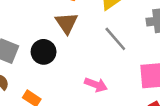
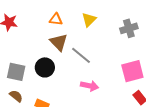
gray line: (115, 39) -> (81, 55), moved

